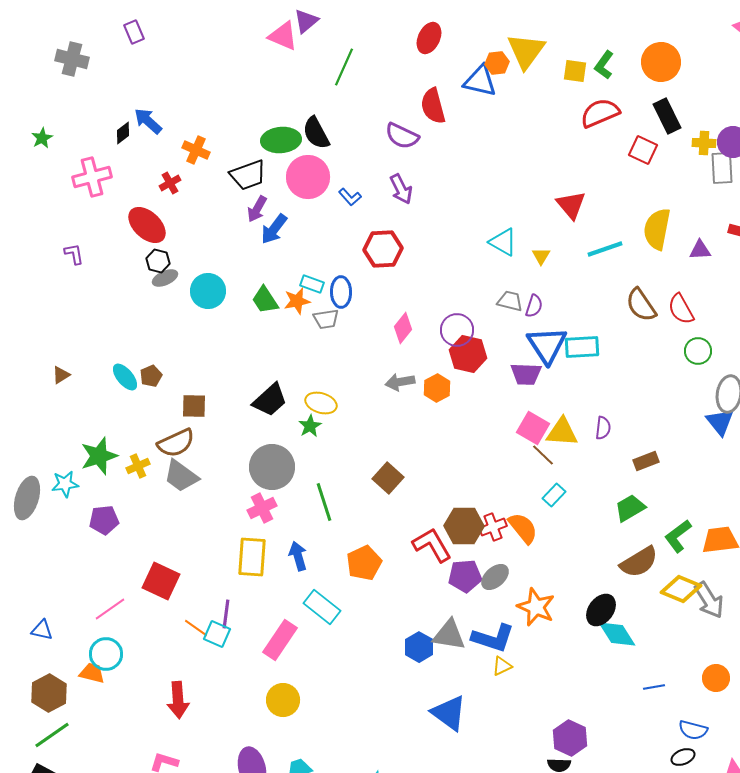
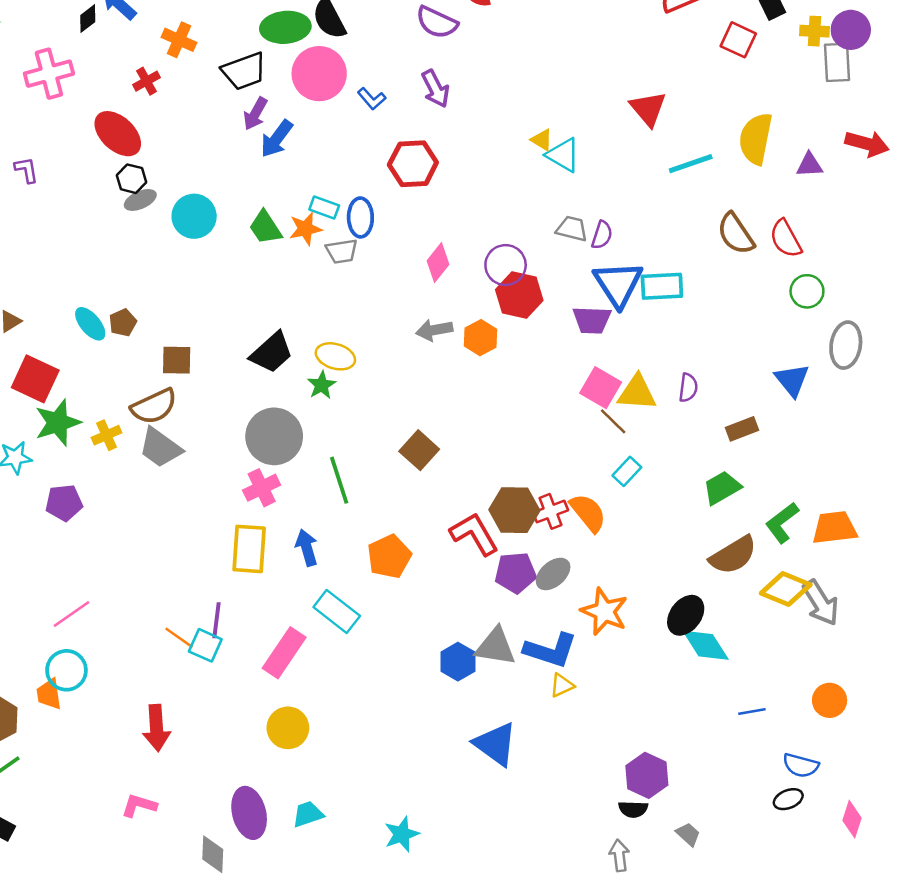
yellow triangle: (541, 256) -> (542, 140), moved, turned -30
blue triangle: (720, 422) -> (792, 380), moved
red square: (161, 581) -> (35, 379), moved
orange trapezoid: (92, 673) -> (49, 694), turned -112

